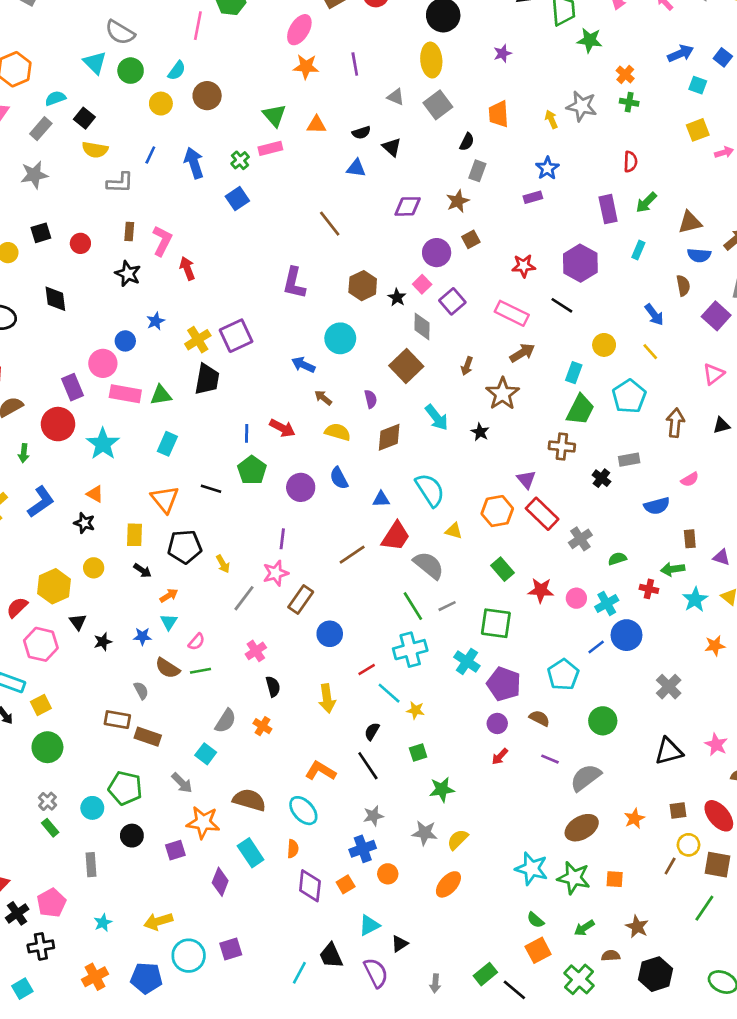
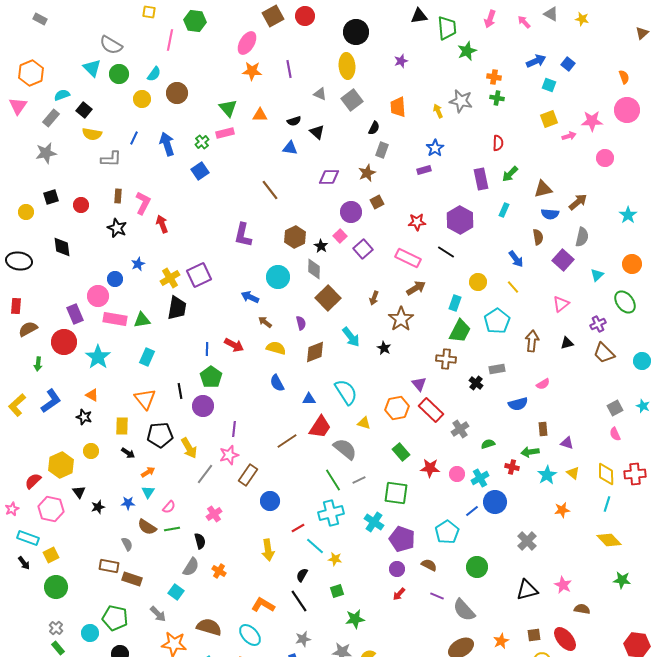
green star: (590, 40) -> (467, 51), turned -30
orange cross: (625, 75) -> (494, 77), turned -32
gray diamond: (422, 326) -> (314, 269), moved
purple circle: (301, 487) -> (203, 406), moved
black line: (211, 489) -> (180, 391), turned 63
yellow arrow: (223, 564) -> (189, 448), size x1.5
black semicircle: (273, 687) -> (200, 541), moved
gray semicircle: (586, 778) -> (464, 610), turned -95

